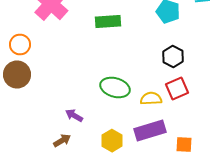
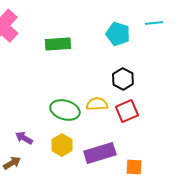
yellow semicircle: (151, 98) -> (97, 104), moved
yellow hexagon: (112, 140) -> (62, 145), moved

